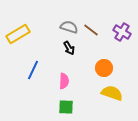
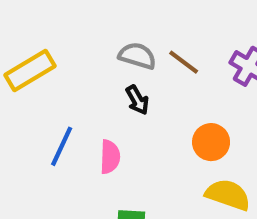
pink semicircle: (64, 81) -> (110, 157), moved

